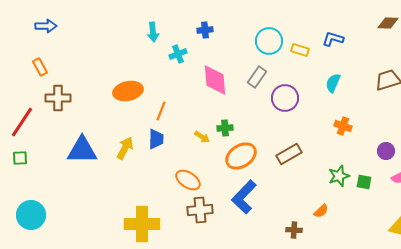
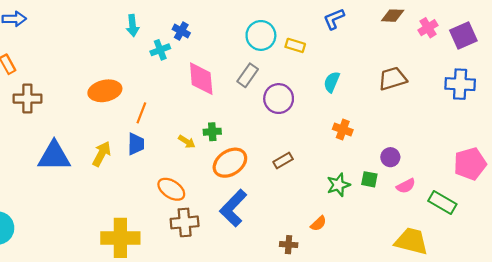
blue cross: (205, 30) -> (181, 31), moved, turned 35
blue L-shape: (333, 39) -> (334, 19), moved, turned -40
brown rectangle: (289, 154) -> (283, 160), size x0.7
green square: (364, 182) -> (369, 179), moved

